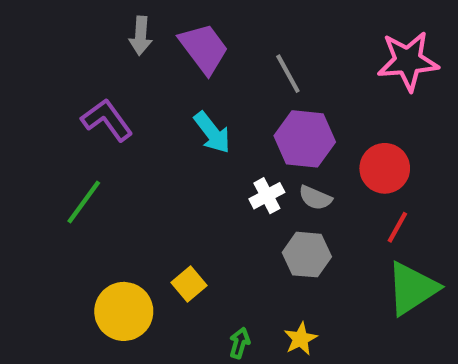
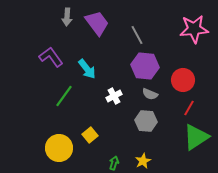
cyan arrow: (212, 133) -> (87, 69), moved
white cross: (267, 196) -> (114, 96), moved
green line: (84, 202) -> (64, 96), moved

